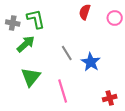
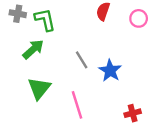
gray cross: (13, 23) -> (18, 14), moved

